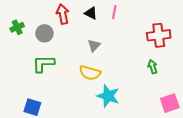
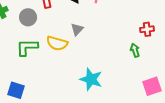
red cross: (159, 35) -> (147, 29), moved, size x0.6
yellow semicircle: (90, 73) -> (57, 43), moved

